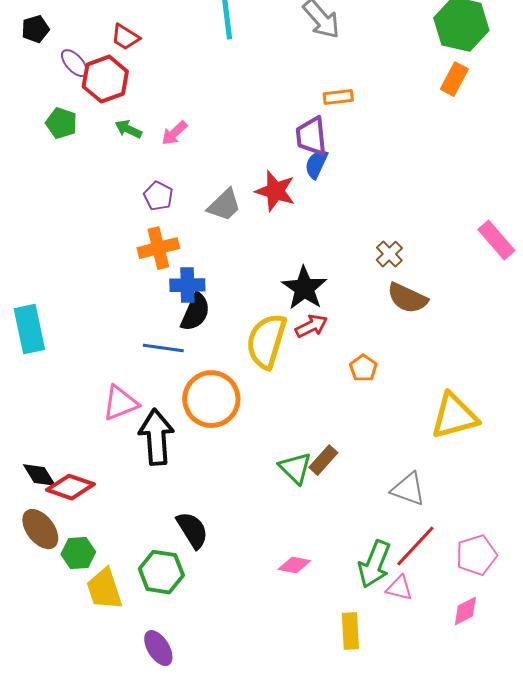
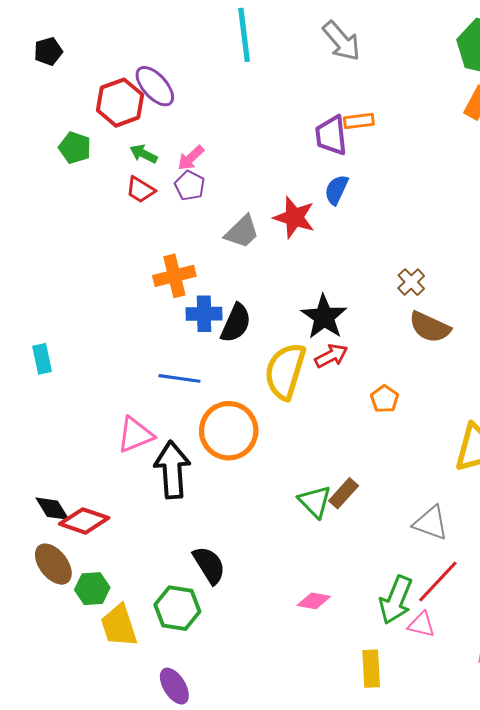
red trapezoid: (125, 37) -> (140, 190), moved
purple ellipse: (74, 63) -> (155, 86), moved, size x1.4
purple trapezoid: (311, 136) -> (331, 135), moved
purple pentagon: (158, 196) -> (190, 186), moved
black semicircle: (195, 312) -> (236, 323), moved
cyan rectangle: (29, 329) -> (42, 359), size x0.6

